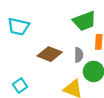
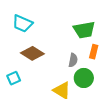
brown diamond: (50, 54) -> (32, 53), moved

